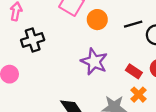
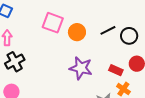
black cross: (33, 40) -> (15, 62), moved

